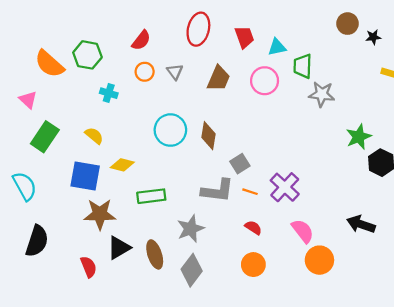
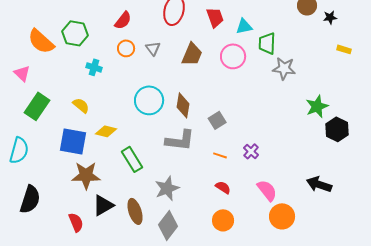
gray square: (240, 164) -> (217, 120), moved
cyan semicircle: (25, 186) -> (19, 150), turned 44
purple cross: (285, 187) -> (251, 151), size x0.6
gray L-shape: (217, 191) -> (180, 140), moved
green rectangle: (151, 196) -> (132, 159), turned 65

